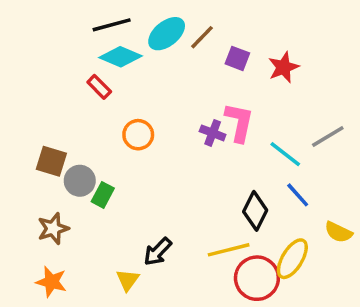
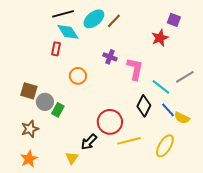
cyan diamond: (120, 57) -> (68, 32), turned 35
purple square: (237, 58) -> (174, 20), moved
red rectangle: (99, 87) -> (56, 49), turned 56
purple cross: (213, 133) -> (110, 57), moved
black diamond: (255, 211) -> (144, 106), moved
yellow semicircle: (338, 232) -> (182, 118), moved
red circle: (257, 278) -> (110, 122), moved
orange star: (51, 282) -> (29, 159), turned 30

